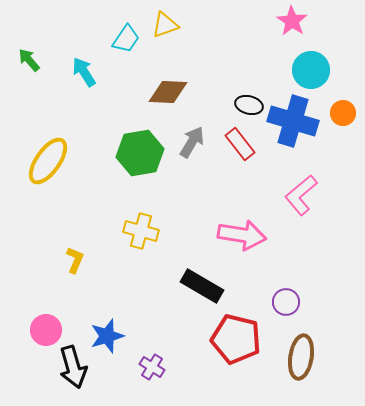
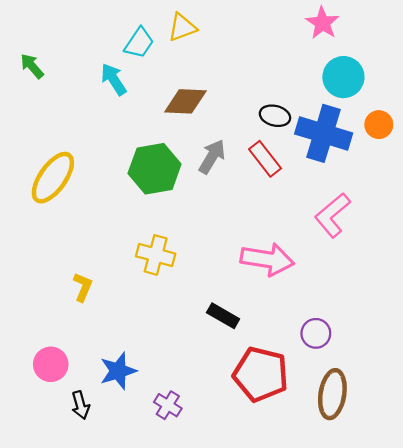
cyan arrow: (84, 72) -> (114, 79), moved
black rectangle: (202, 286) -> (223, 316), size x0.7
black arrow: (73, 367) -> (81, 405), size x0.6

